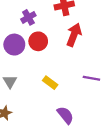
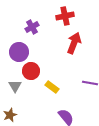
red circle: (38, 41) -> (31, 71), moved

